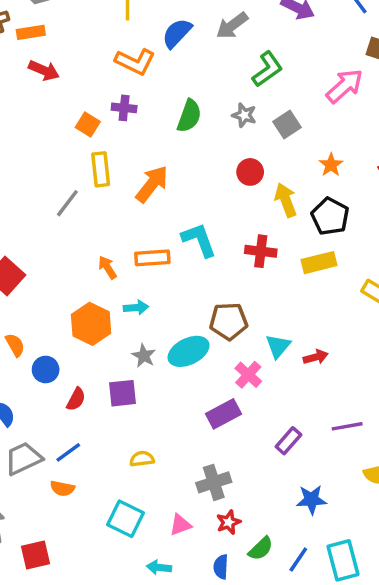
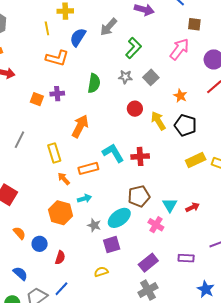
purple cross: (124, 108) -> (57, 94), moved
yellow rectangle: (101, 169) -> (54, 153), moved
gray line: (67, 203) -> (19, 140), moved
red cross: (261, 251) -> (140, 156), moved
yellow rectangle: (319, 263) -> (196, 160), moved
purple square: (122, 393) -> (112, 245), moved
purple rectangle: (224, 414) -> (148, 263), moved
purple rectangle: (288, 441) -> (186, 258), turned 63
yellow semicircle: (142, 459) -> (101, 272), moved
blue star: (311, 500) -> (206, 289), turned -30

